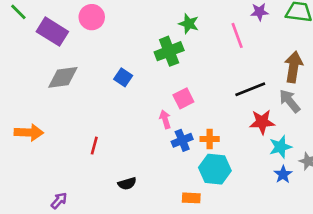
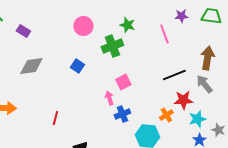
pink circle: (92, 17) -> (83, 26), moved
purple rectangle: (52, 32) -> (23, 31), size x0.6
orange cross: (210, 139) -> (166, 115), moved, turned -32

